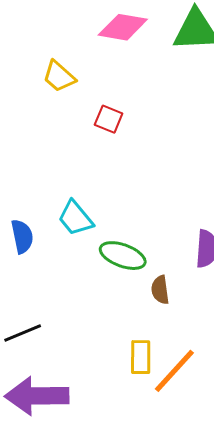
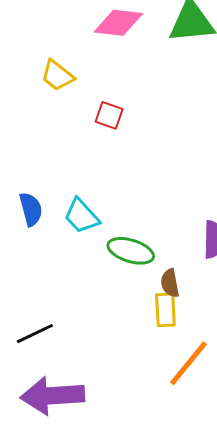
blue semicircle: (22, 236) -> (31, 209), moved
yellow rectangle: (141, 357) -> (165, 310), moved

